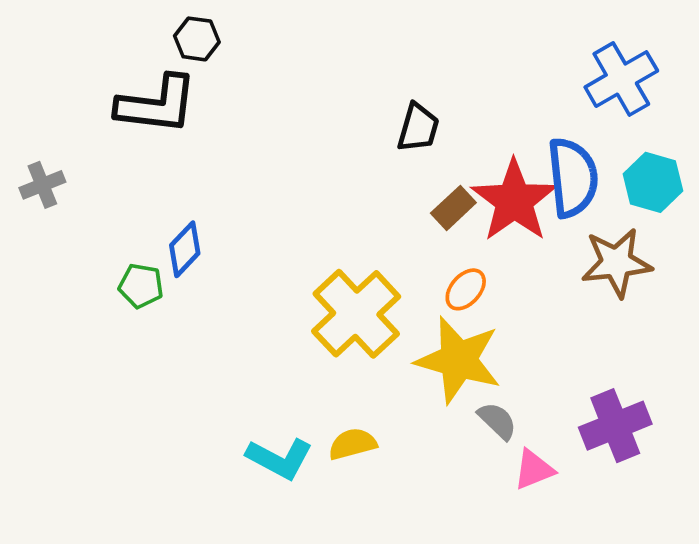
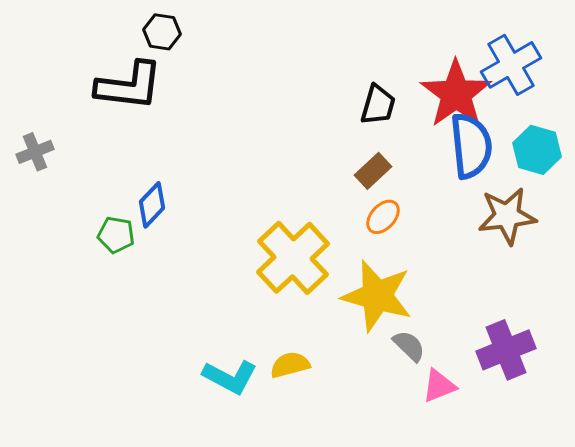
black trapezoid: (418, 128) -> (378, 105), moved
red star: (514, 201) -> (456, 94), moved
orange ellipse: (466, 289) -> (383, 217), moved

